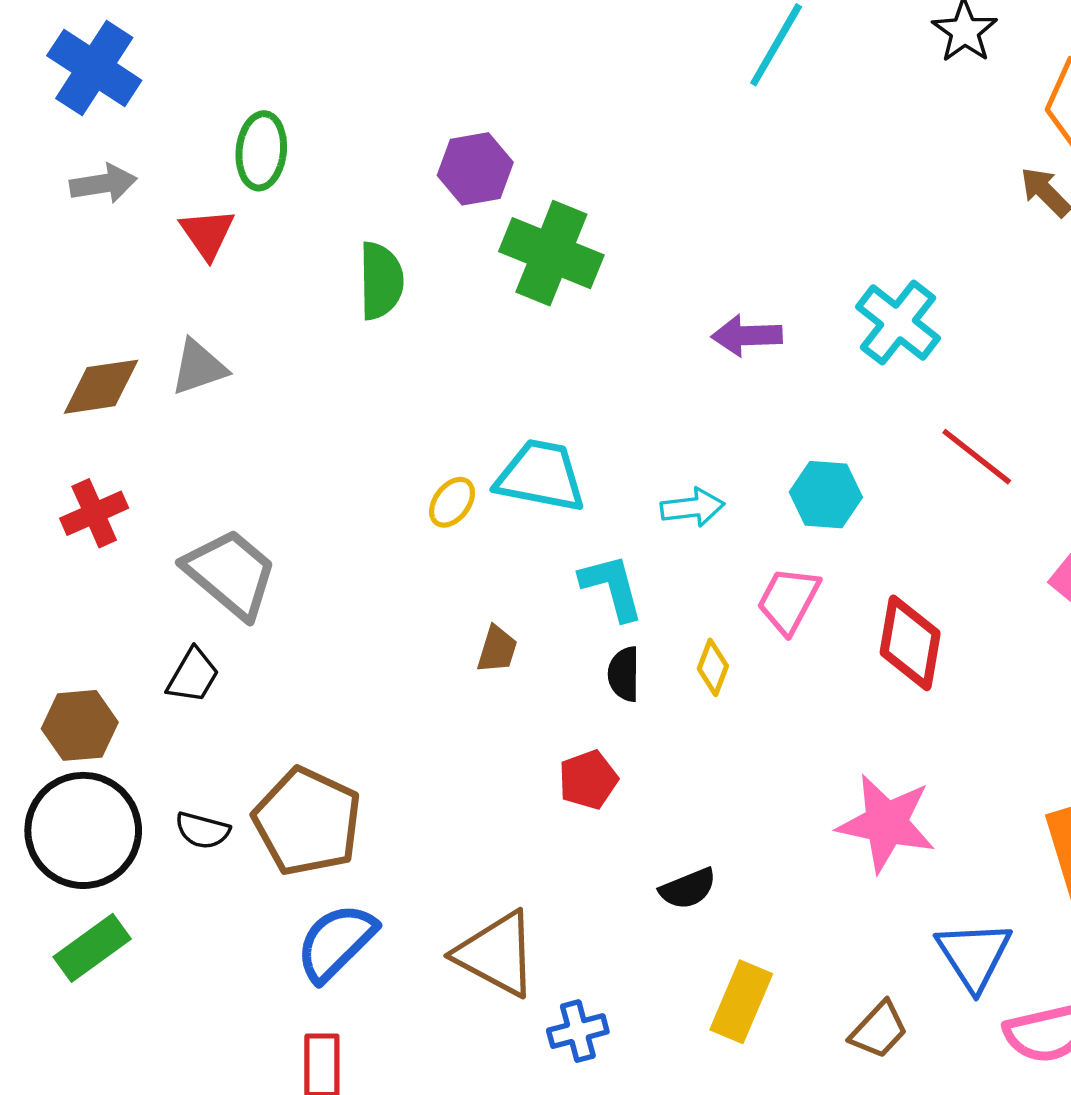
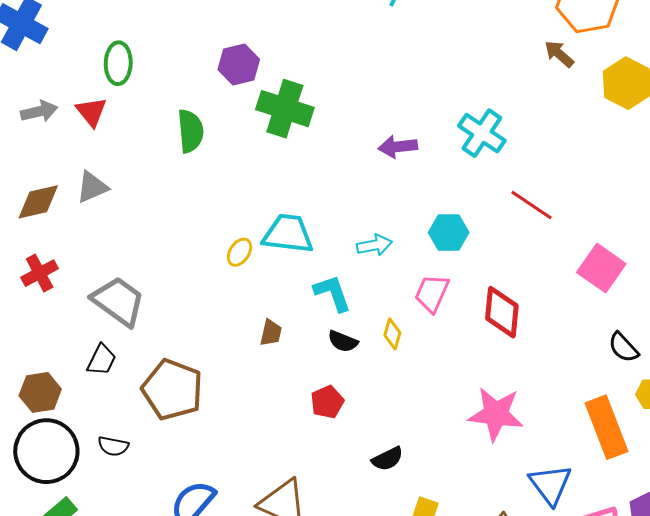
gray arrow: (103, 184) -> (39, 111), moved
black semicircle: (624, 674) -> (343, 341), turned -64
brown pentagon: (307, 822) -> (172, 390), moved

